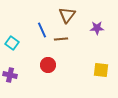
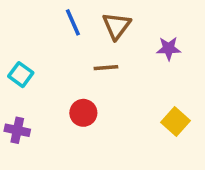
blue line: (42, 30) -> (73, 22), moved
yellow square: (101, 70) -> (176, 122), turned 35

